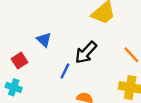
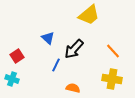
blue triangle: (44, 40) -> (48, 38), moved

